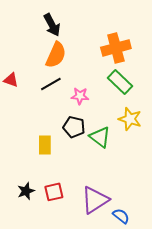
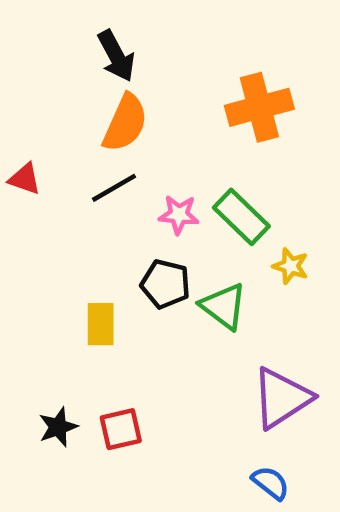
green rectangle: (120, 82) -> (241, 217), moved
yellow star: (130, 119) -> (291, 266), size x0.7
purple triangle: (95, 200) -> (282, 398), moved

